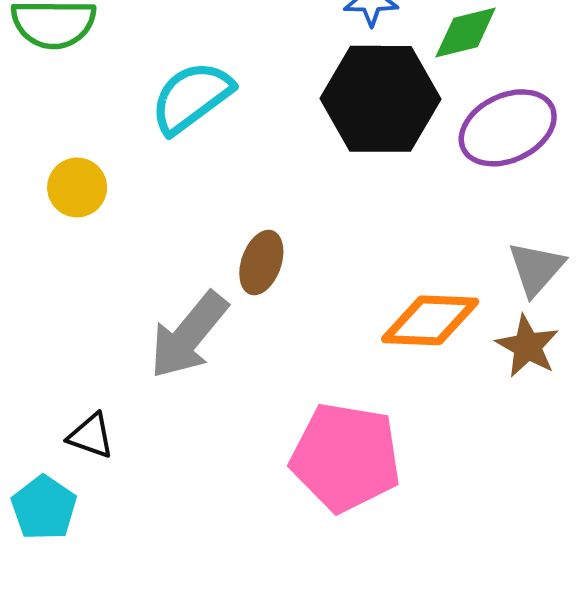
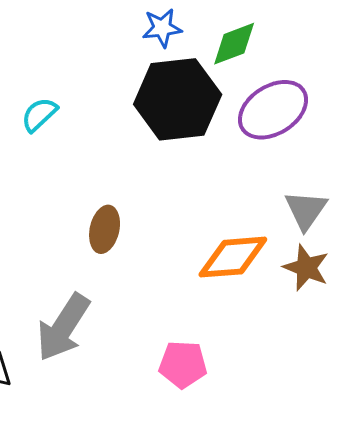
cyan semicircle: (191, 97) -> (39, 115), size x0.6
gray arrow: (189, 335) -> (63, 327), moved
pink pentagon: (346, 457) -> (183, 364), size x0.6

